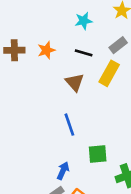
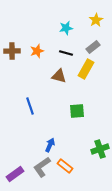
brown triangle: (75, 82) -> (59, 76), turned -35
blue line: (69, 125) -> (30, 106), moved
green square: (98, 154) -> (77, 111), moved

